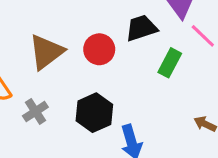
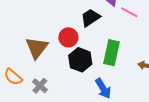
green rectangle: (170, 63) -> (111, 53), moved, size x1.4
black hexagon: (94, 113) -> (80, 60), moved

